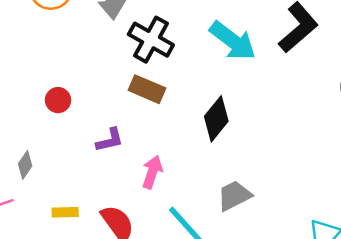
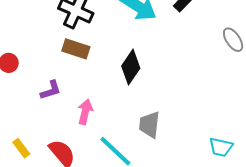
gray trapezoid: (234, 196) -> (149, 125), turned -52
yellow rectangle: (65, 212) -> (21, 148), turned 60

